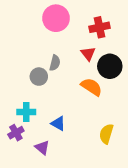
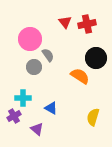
pink circle: (56, 18) -> (30, 39), moved
red triangle: (88, 54) -> (65, 22), moved
gray semicircle: (55, 63) -> (48, 55), turned -48

